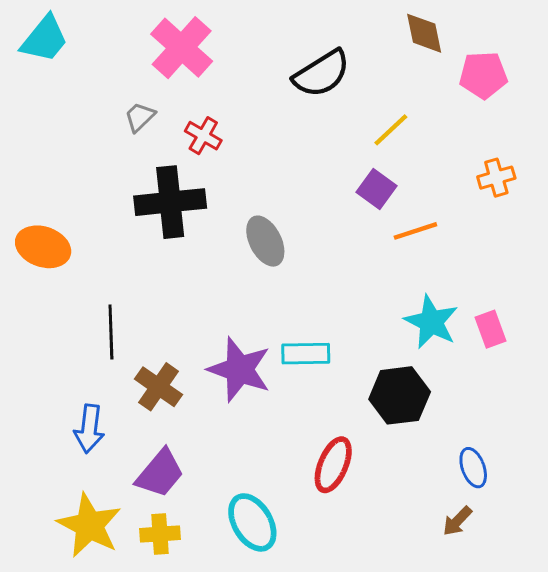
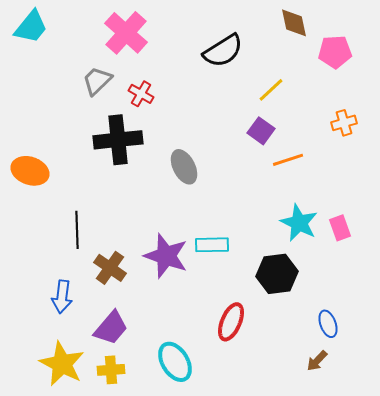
gray trapezoid: (140, 117) -> (97, 81), size x1.4

